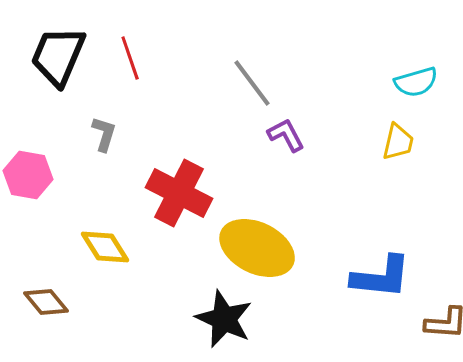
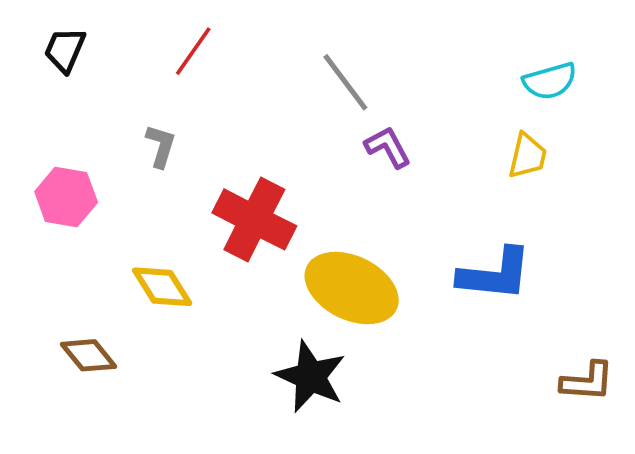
black trapezoid: (58, 56) -> (65, 50), moved, size x0.6
red line: (130, 58) -> (193, 51), turned 54
blue L-shape: (381, 277) -> (495, 274), moved

